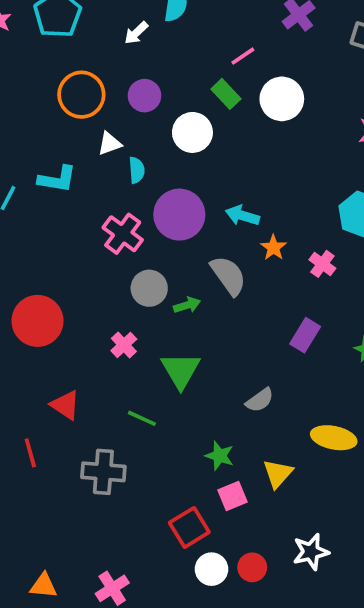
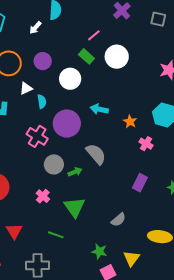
cyan arrow: (242, 216) -> (99, 109), moved
orange star: (273, 248) -> (130, 121), moved
red triangle: (65, 405) -> (14, 231), turned 30

